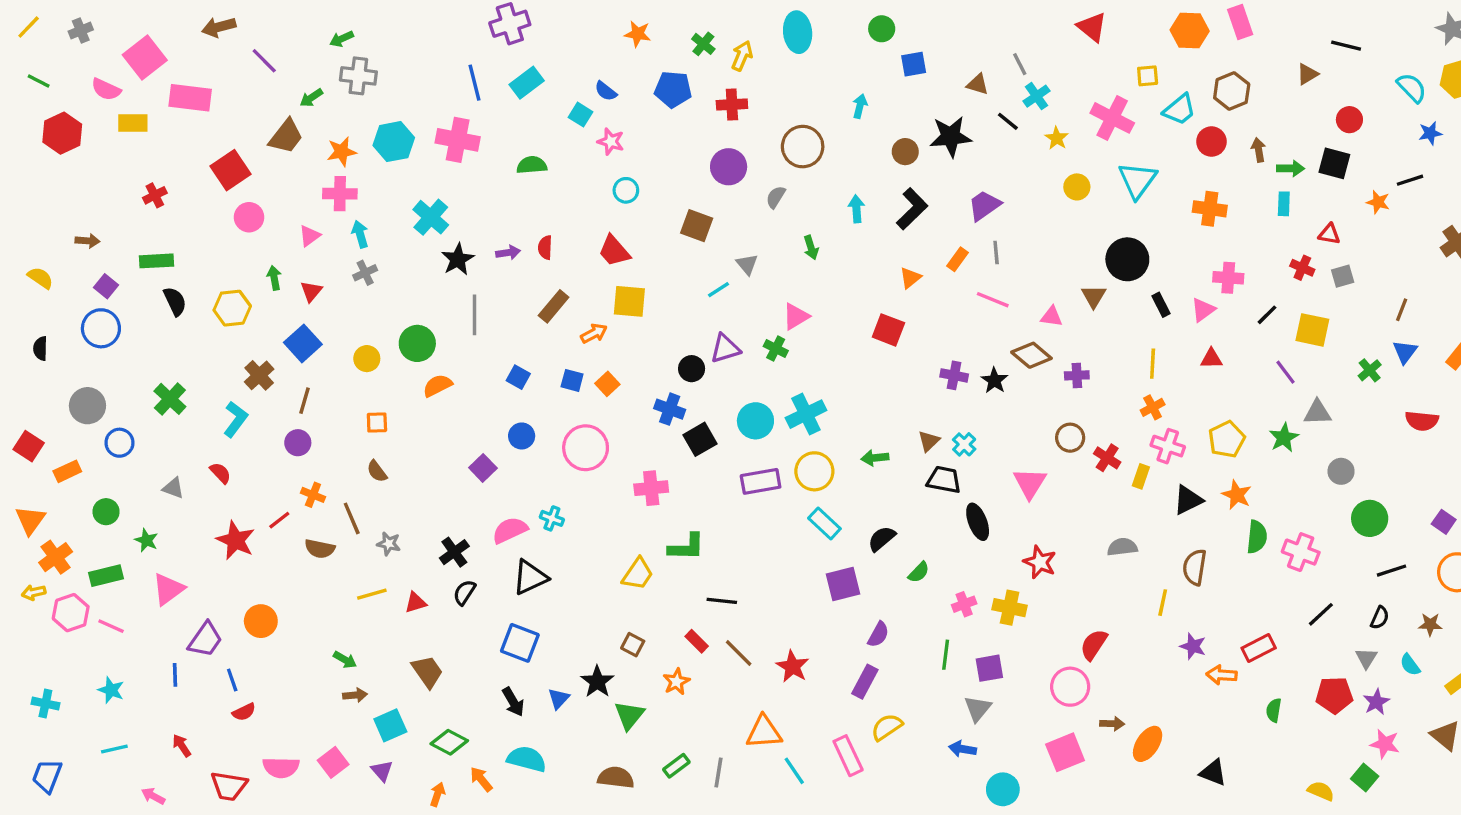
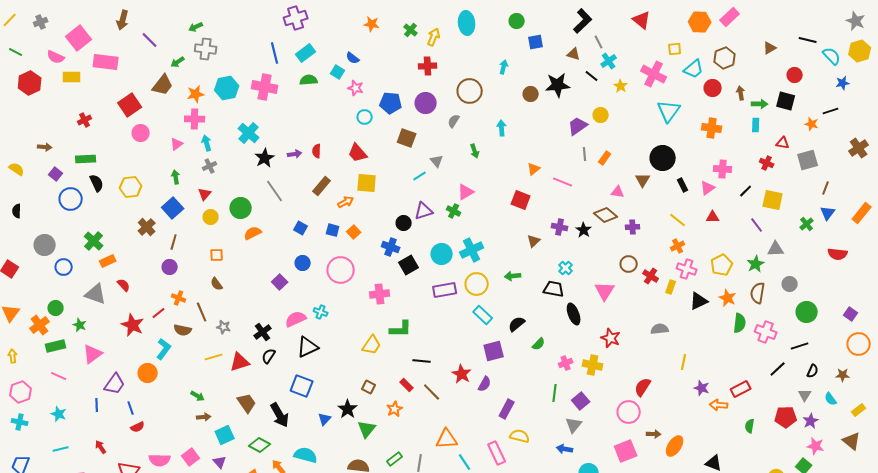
pink rectangle: (1240, 22) -> (730, 17), turned 66
brown arrow: (219, 27) -> (123, 20), turned -60
black line: (1346, 46) -> (808, 40), moved
blue pentagon: (673, 89) -> (391, 103), moved
green semicircle: (532, 165) -> (309, 80), moved
yellow circle: (1077, 187) -> (601, 115), moved
black L-shape: (912, 209) -> (583, 21), moved
orange rectangle: (957, 259) -> (605, 158), moved
gray square: (1343, 276) -> (808, 160), moved, size x1.5
green arrow: (274, 278) -> (176, 177), moved
red triangle: (311, 291) -> (205, 194), moved
pink line: (993, 300) -> (563, 182), moved
gray line: (474, 315) -> (275, 191), turned -35
blue circle: (101, 328) -> (71, 199), moved
yellow line: (1153, 364) -> (678, 220), turned -54
cyan L-shape: (236, 419) -> (164, 349), moved
brown triangle: (929, 441) -> (534, 241), moved
orange rectangle: (67, 471) -> (108, 261), moved
gray triangle: (173, 488) -> (96, 294), size x1.6
orange cross: (56, 557) -> (40, 325), moved
brown semicircle: (1195, 567) -> (758, 293), moved
black line: (1392, 571) -> (800, 346), moved
yellow arrow: (34, 592) -> (13, 356), turned 96
red triangle: (416, 603) -> (240, 362), size x1.5
pink hexagon: (71, 613) -> (21, 392), moved
purple semicircle: (878, 635) -> (485, 384), moved
red star: (793, 666) -> (462, 374), moved
purple square: (989, 668) -> (581, 401), turned -30
black arrow: (513, 702) -> (280, 415), moved, size x1.4
yellow semicircle: (887, 727) -> (520, 436), turned 48

